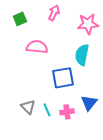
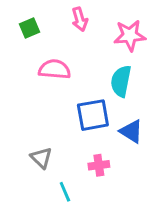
pink arrow: (54, 13) -> (80, 19), turned 140
blue triangle: (89, 103) -> (131, 131), moved, turned -36
cyan line: (47, 110) -> (65, 192), moved

